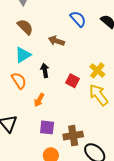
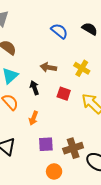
brown arrow: (56, 41) -> (48, 67), moved
yellow cross: (97, 70) -> (82, 68), moved

